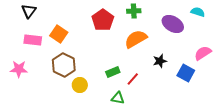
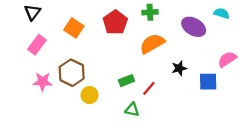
orange square: (59, 34) -> (74, 28), moved
pink rectangle: (33, 40) -> (37, 45), turned -60
pink star: (19, 69) -> (43, 82), moved
blue square: (186, 73) -> (208, 82), turned -30

